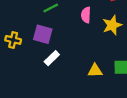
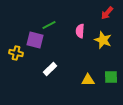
yellow star: (112, 25) -> (103, 40), turned -30
purple square: (43, 34) -> (35, 40), moved

